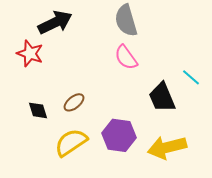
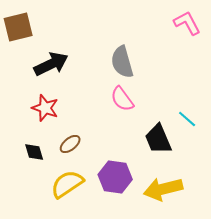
red star: (30, 53) -> (45, 108), moved

